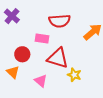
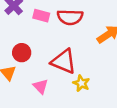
pink rectangle: (42, 38) -> (41, 16), moved

